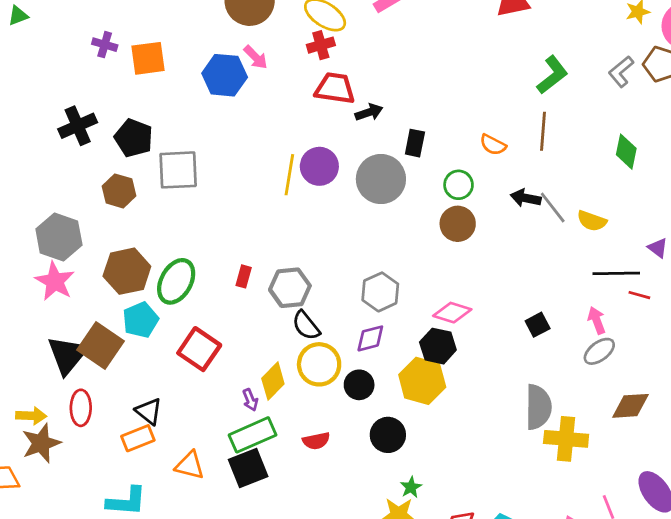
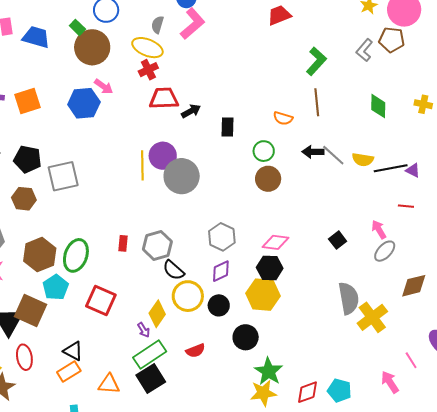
gray circle: (381, 179) -> (182, 176), moved
black line: (616, 273) -> (391, 168), moved
yellow cross: (566, 439) -> (372, 317), turned -32
green star: (411, 487) -> (269, 371), size x1.8

